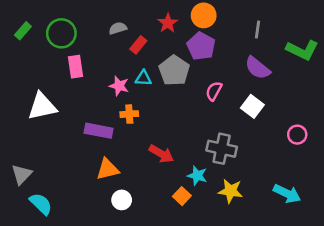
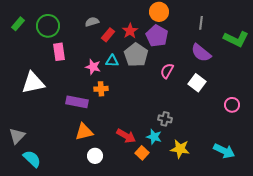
red star: (168, 23) -> (130, 31), moved
gray cross: (222, 149) -> (165, 119), moved, size x0.6
red arrow: (161, 154) -> (126, 136), moved

